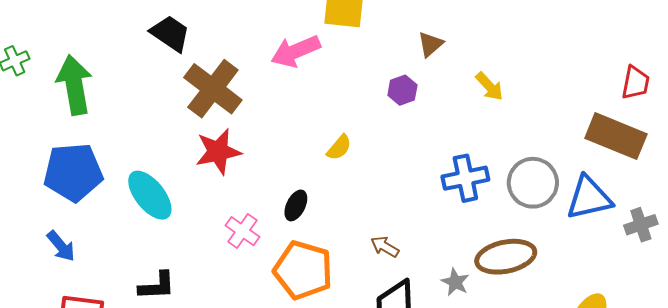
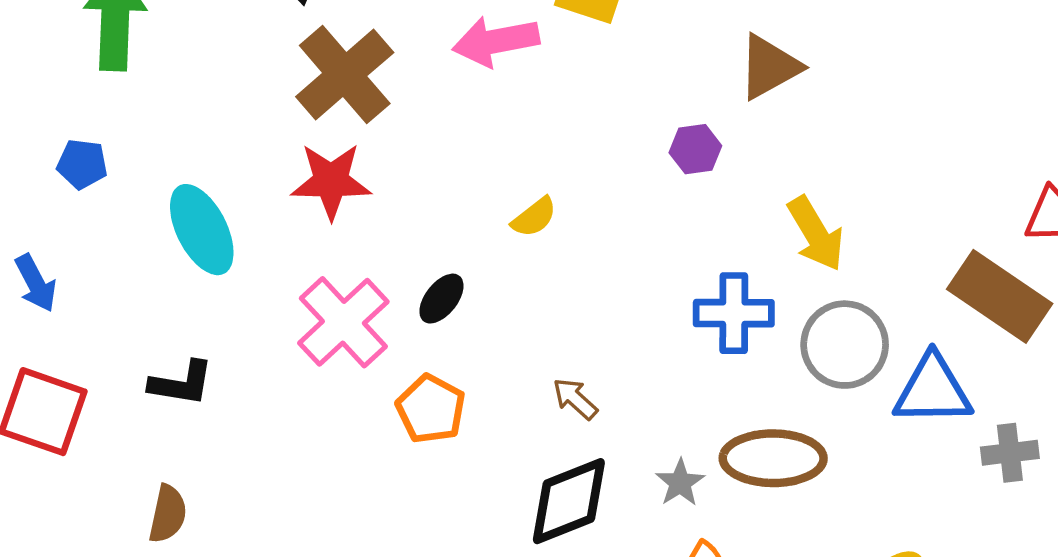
brown triangle: (430, 44) -> (769, 67), moved, size x1.5
yellow arrow: (489, 86) -> (816, 234), moved, size x1.4
purple hexagon: (402, 90) -> (695, 149), moved
blue pentagon: (73, 172) -> (82, 164), size x0.5
pink cross: (242, 231) -> (343, 322), size x1.6
orange pentagon: (303, 270) -> (431, 409), size x0.7

